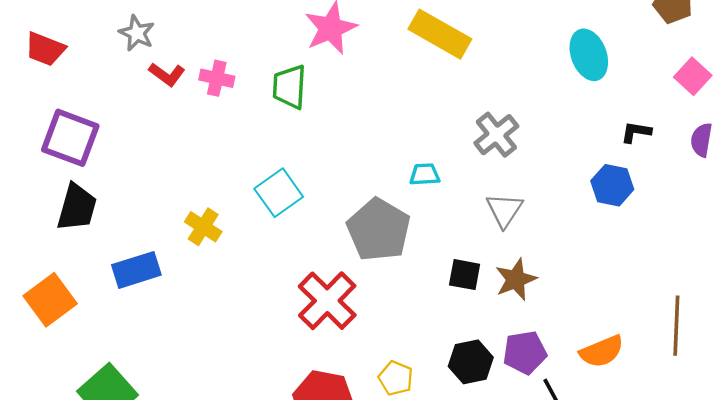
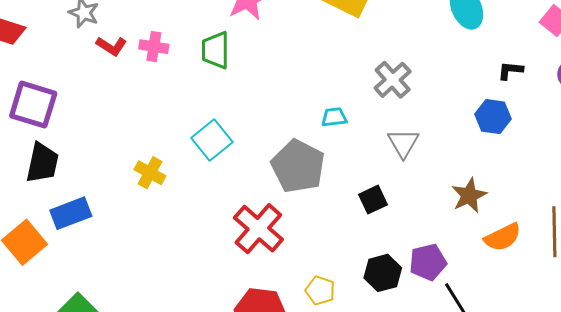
blue rectangle: (136, 270) -> (71, 213), moved
black square: (465, 275) -> (373, 200), turned -32
brown star: (516, 279) -> (469, 195), moved
orange semicircle: (602, 351) -> (503, 237), moved

